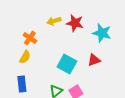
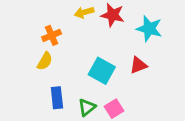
orange cross: (30, 38) -> (52, 35), turned 32
blue rectangle: (22, 84) -> (57, 98), moved

